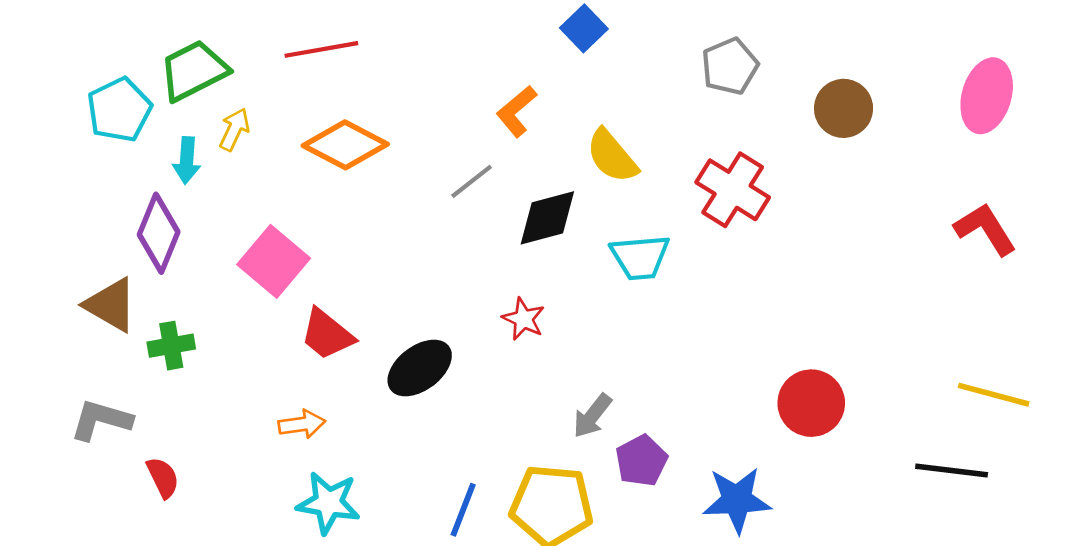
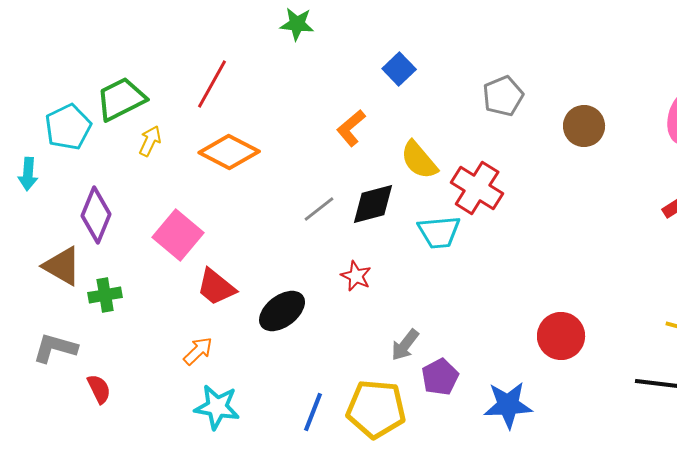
red line: (321, 49) -> (212, 84), turned -51
cyan arrow: (187, 160) -> (28, 174), moved
gray line: (472, 181) -> (319, 209), moved
red cross: (733, 190) -> (477, 188), moved
orange arrow: (302, 424) -> (198, 351), turned -36

